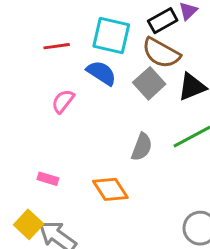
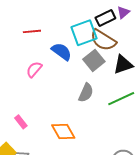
cyan square: (111, 35) -> (84, 33), moved, turned -36
gray semicircle: (142, 147) -> (86, 93), moved
pink rectangle: (48, 179) -> (21, 122), turned 32

